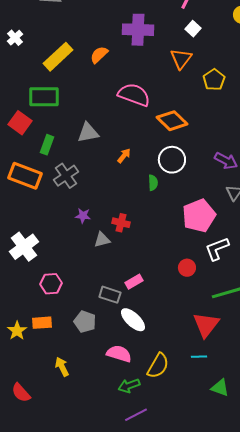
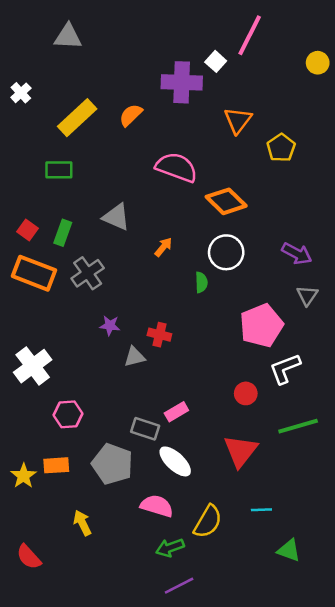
white square: (193, 29) -> (216, 61), moved
green rectangle: (44, 97) -> (59, 170), size x0.7
red square: (20, 123) -> (27, 230), moved, size x0.7
gray triangle: (88, 133) -> (116, 217), turned 35
gray pentagon: (85, 322) -> (112, 464), size x1.4
red triangle: (206, 325) -> (241, 451), moved

